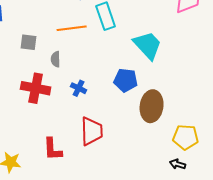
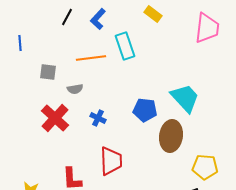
cyan trapezoid: (148, 45) -> (185, 98), moved
gray semicircle: (56, 59) -> (75, 89), turned -98
red cross: (36, 88) -> (55, 118), turned 32

